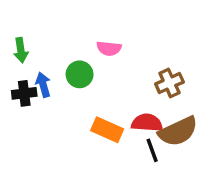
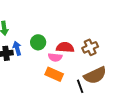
pink semicircle: (109, 48) -> (55, 57), moved
red semicircle: (147, 123) -> (65, 47), moved

